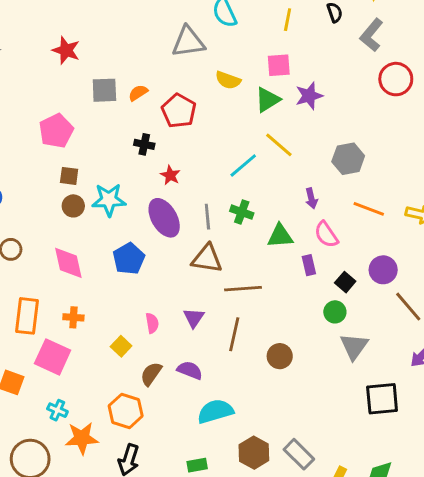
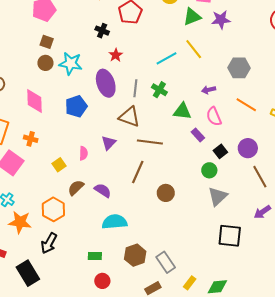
purple arrow: (311, 198) -> (209, 90), turned 80
purple rectangle: (309, 265) -> (198, 135), turned -40
purple triangle: (194, 318) -> (109, 143), moved

